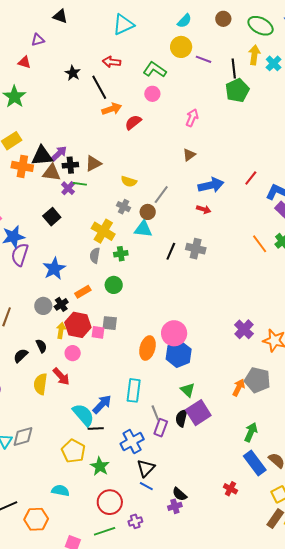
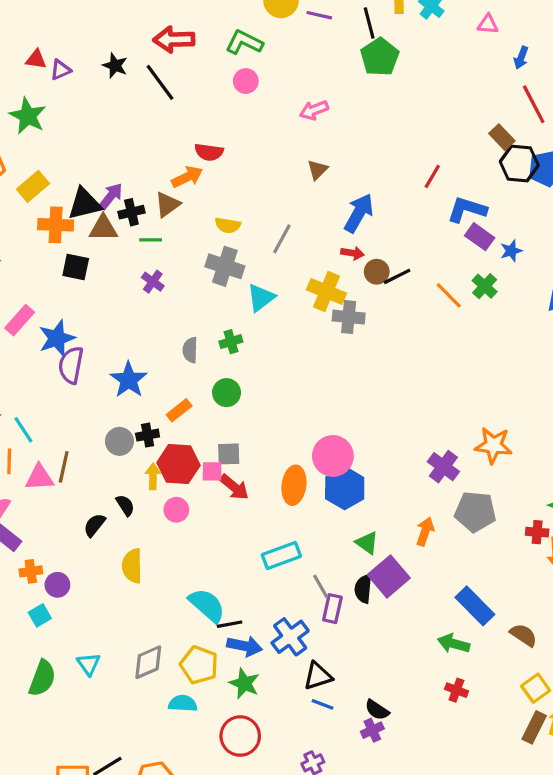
purple triangle: (38, 40) -> (61, 70), moved
red arrow: (111, 62) -> (174, 39), size x1.4
orange arrow: (112, 109) -> (187, 177), moved
pink arrow: (192, 118) -> (314, 110), turned -126
red semicircle: (133, 122) -> (209, 152), moved, turned -126
red line: (251, 178) -> (432, 176), moved
blue arrow: (211, 185) -> (359, 213), turned -40
purple cross: (68, 188) -> (153, 282), moved
gray cross: (124, 207) -> (225, 266), size x1.6
brown circle: (148, 212) -> (377, 272), moved
black square: (52, 217) -> (76, 267), moved, turned -30
cyan triangle: (143, 229) -> (261, 298), turned -36
yellow cross: (103, 231) -> (326, 292), moved
black line: (171, 251) -> (397, 276), moved, turned 48
black cross: (61, 304) -> (148, 435), turned 32
purple cross: (244, 329) -> (443, 467), moved
red arrow: (61, 376) -> (234, 487), moved
orange arrow: (239, 387) -> (425, 531), moved
cyan rectangle: (134, 390) -> (281, 555), turned 70
blue arrow: (102, 404) -> (245, 646), moved, turned 65
green arrow: (251, 432) -> (454, 644), moved, turned -90
gray diamond: (23, 437) -> (148, 662), moved
blue rectangle: (255, 463) -> (475, 606), moved
black triangle: (146, 468) -> (318, 676), turned 36
cyan semicircle: (60, 491) -> (183, 703), moved
red circle: (110, 502) -> (240, 736), moved

